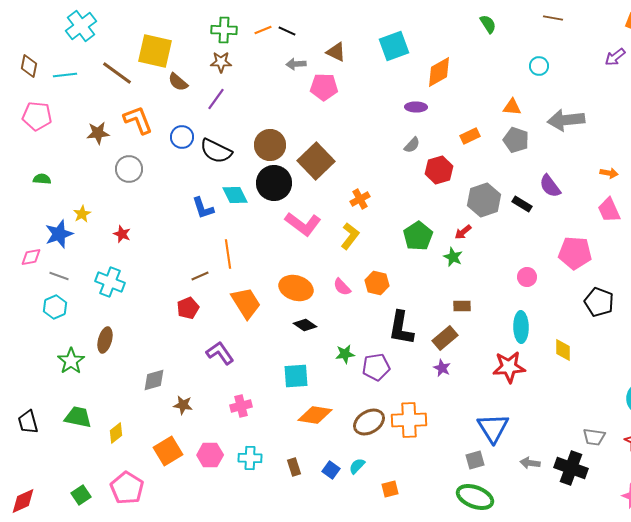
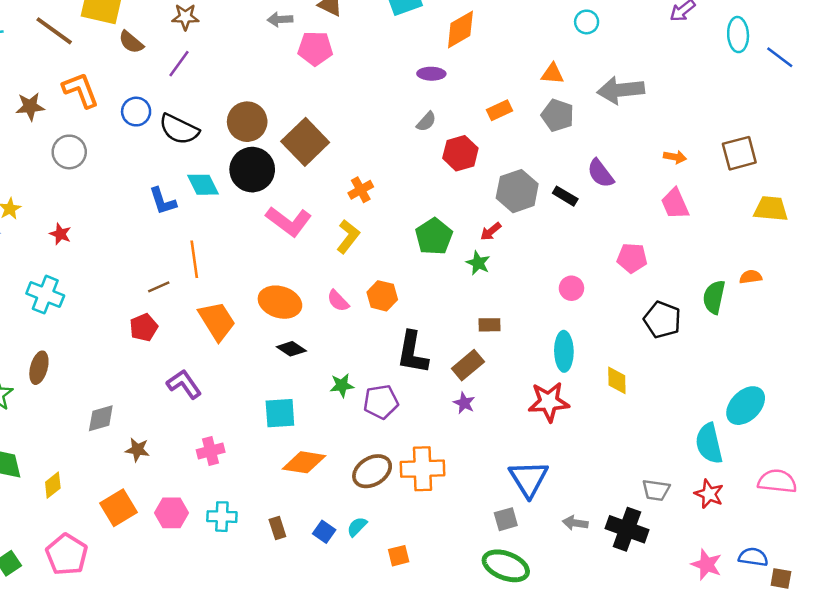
pink pentagon: (575, 253) -> (632, 258), size x0.7

